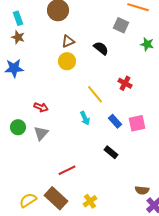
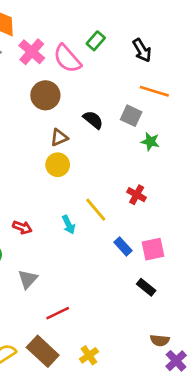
green star: (147, 44) -> (150, 142), moved
black semicircle: (101, 48) -> (93, 120), moved
cyan arrow: (85, 118) -> (69, 225), moved
gray triangle: (41, 133) -> (28, 279), moved
black rectangle: (111, 152) -> (146, 287), moved

